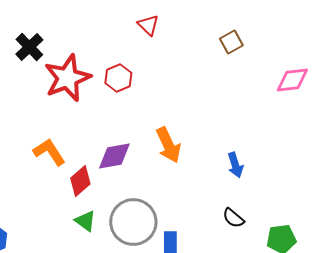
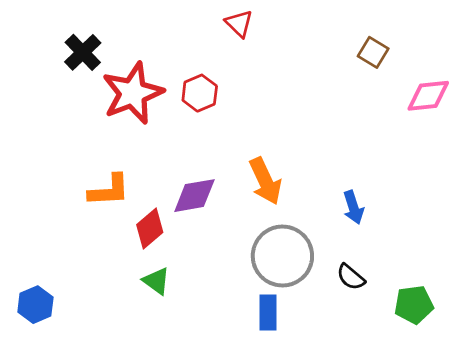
brown square: (231, 42) -> (373, 52), moved, turned -30
orange L-shape: (49, 152) -> (109, 190), turned 120
gray circle: (133, 222) -> (282, 256), moved

